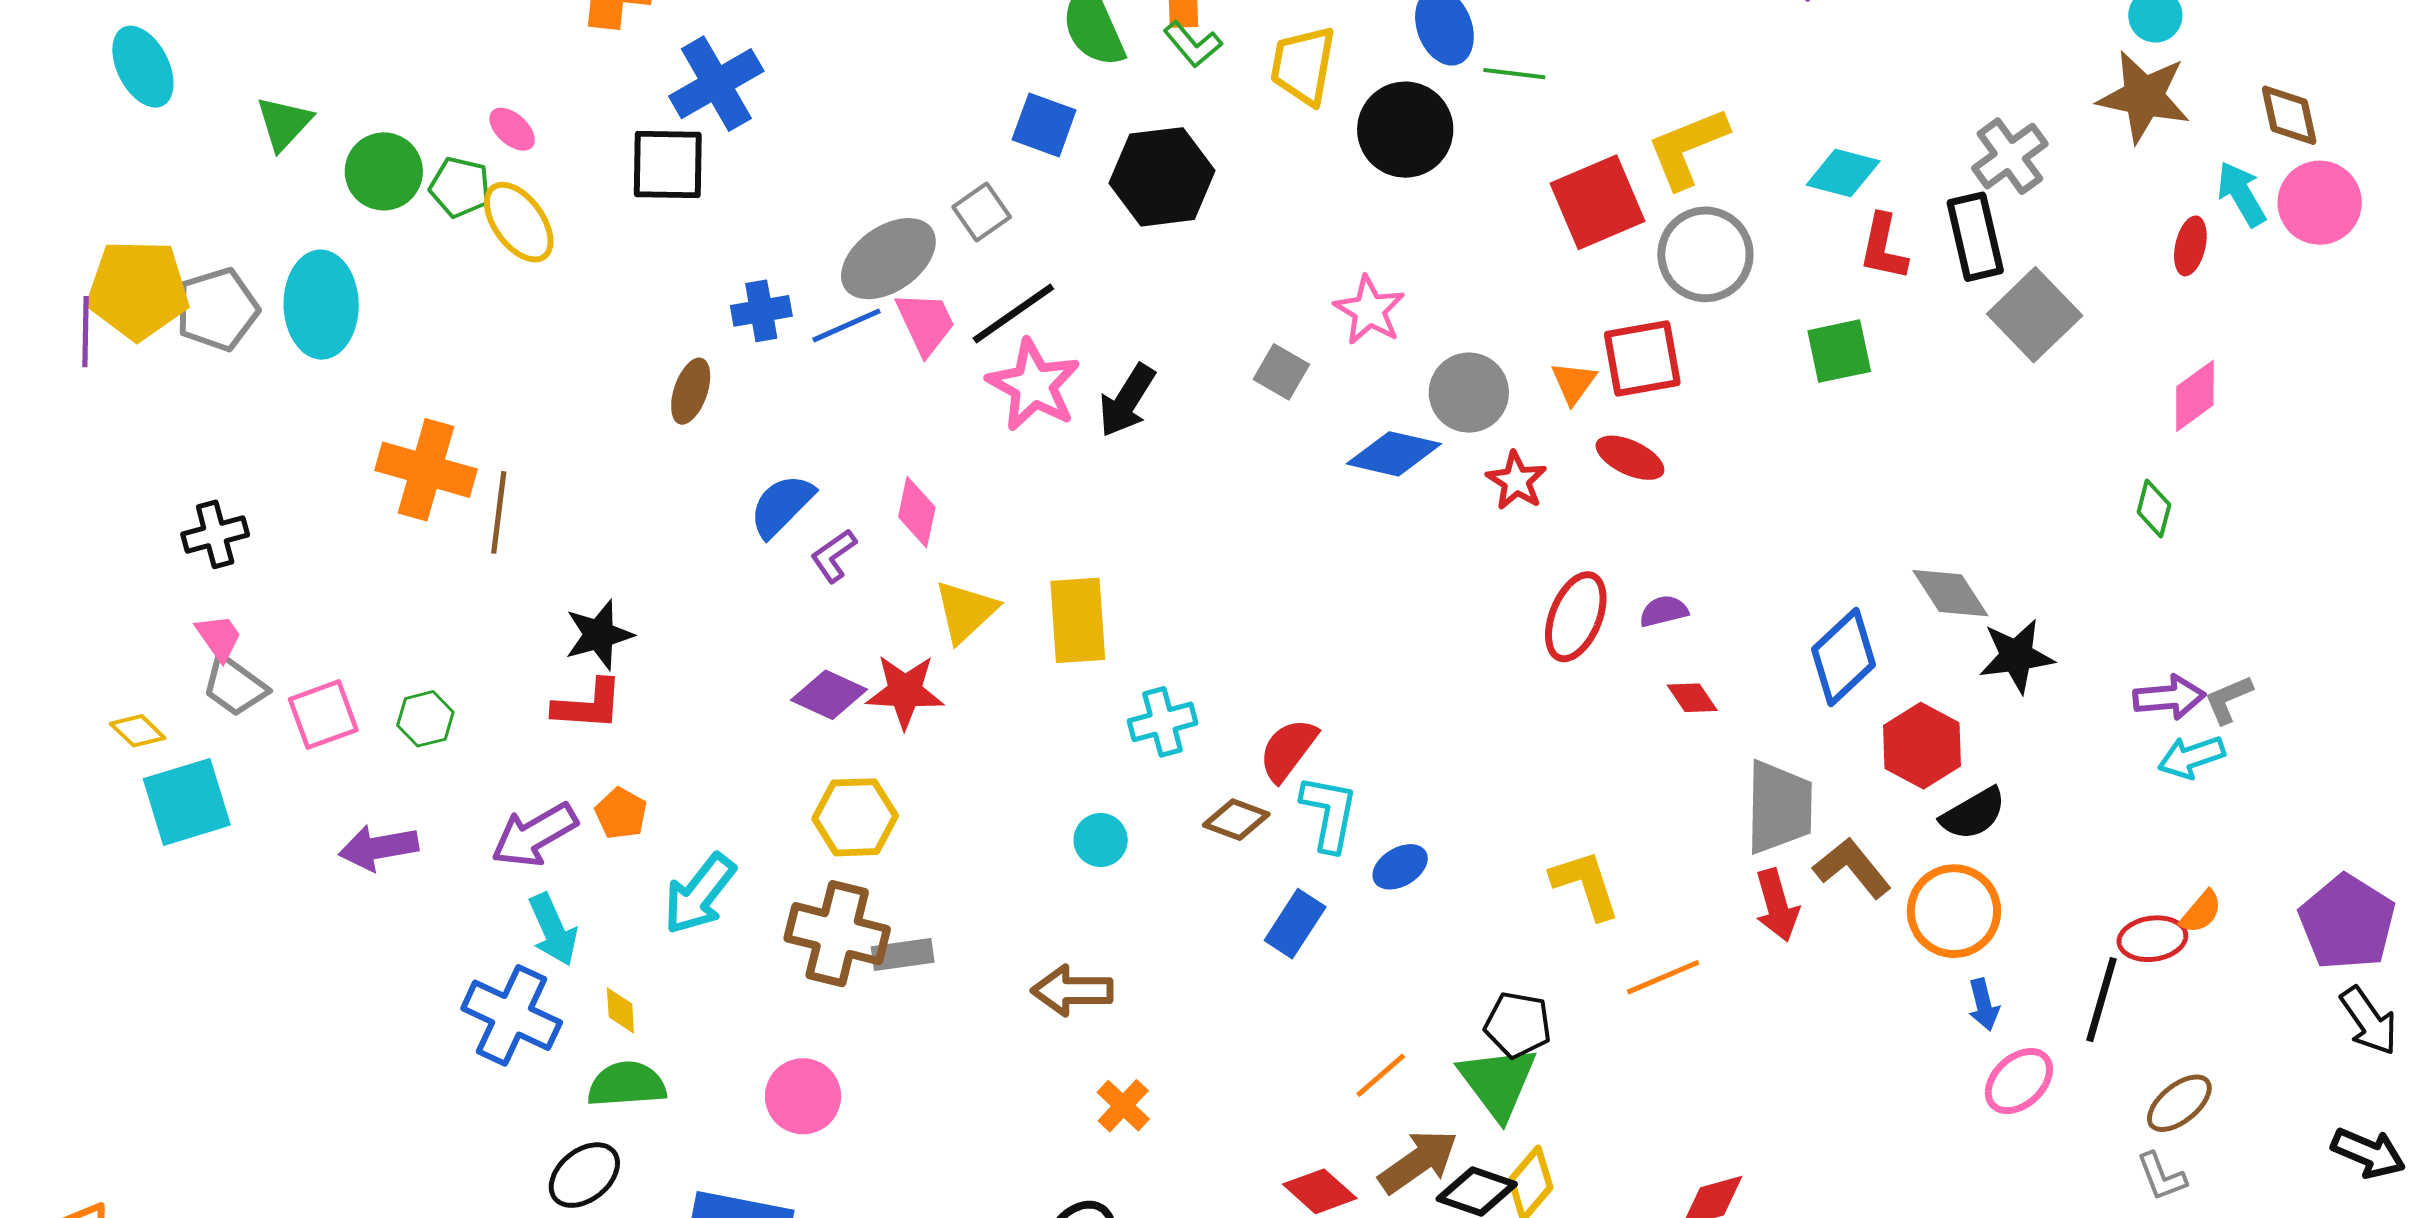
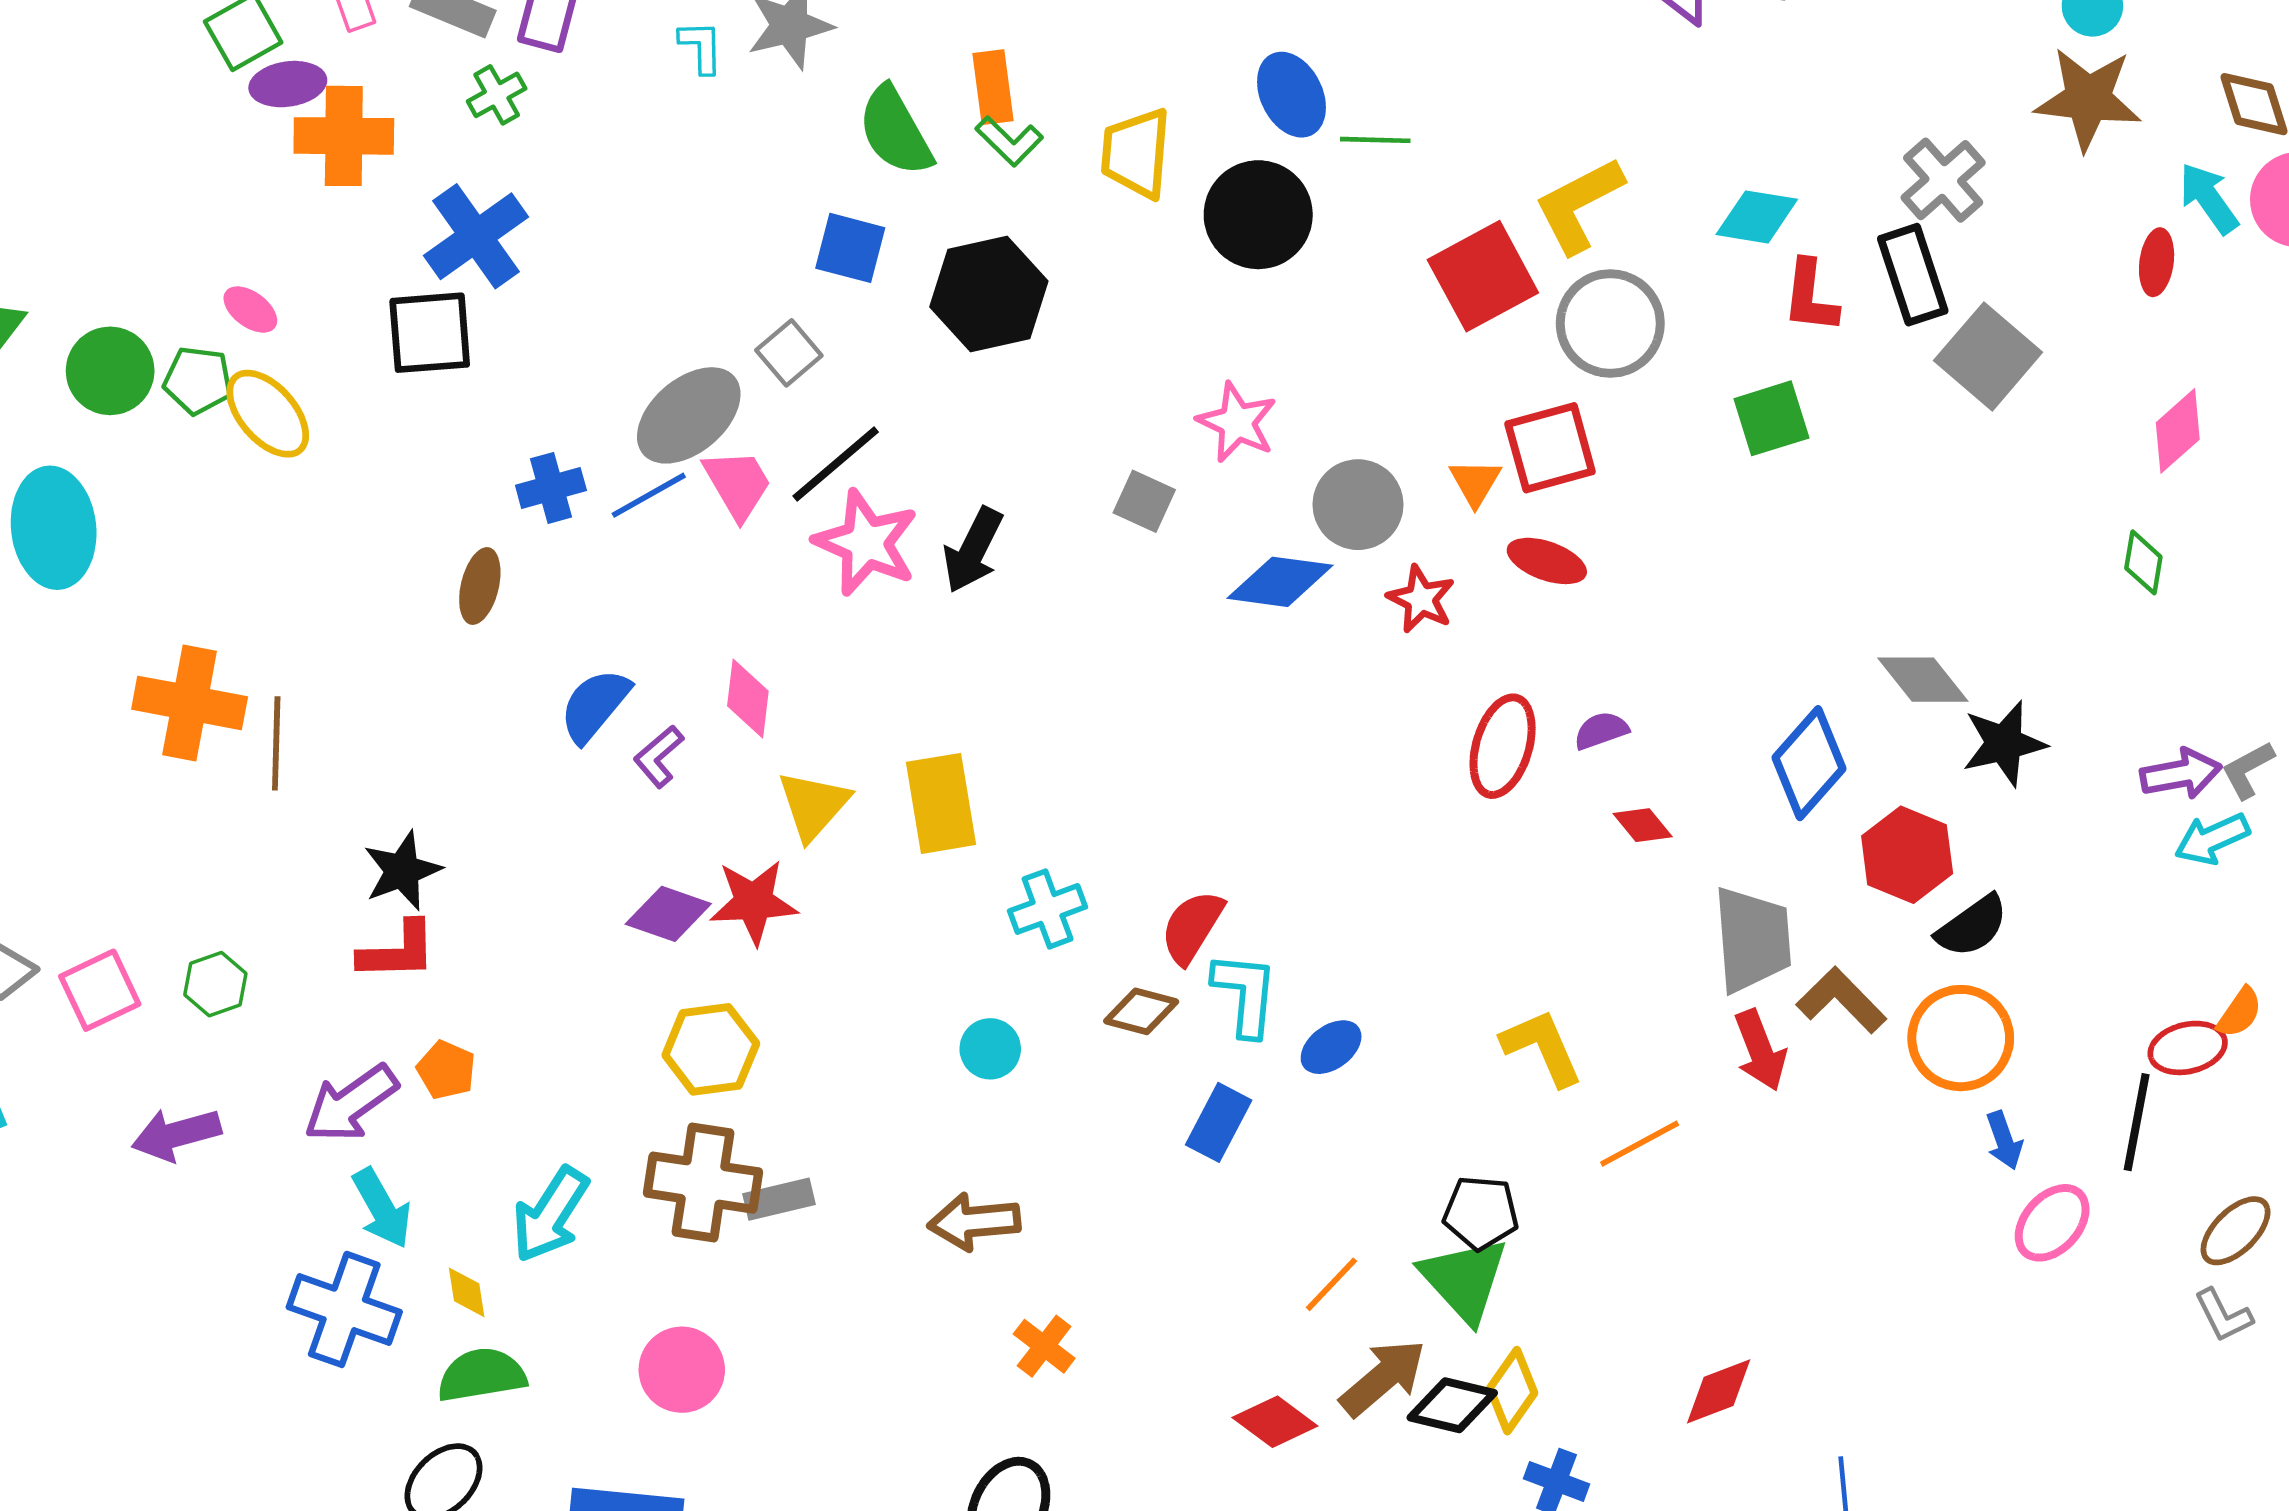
cyan arrow: (699, 894) -> (550, 1215), moved

